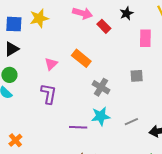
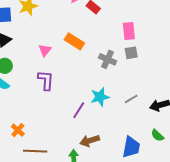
pink rectangle: (145, 38) -> (129, 31), moved
gray cross: (101, 87) -> (108, 59), moved
purple line: (78, 127) -> (79, 110), turned -54

